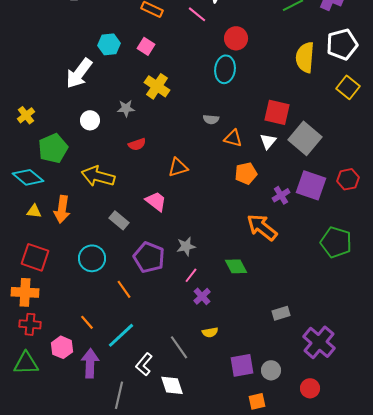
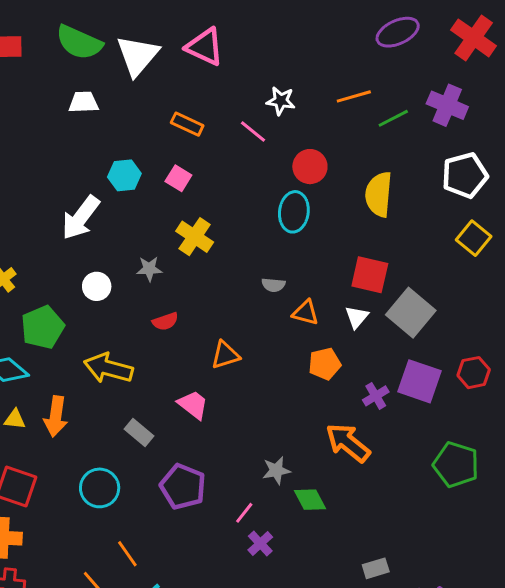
yellow semicircle: (305, 57) -> (379, 194), moved
gray star: (186, 246) -> (276, 470), moved
orange line: (124, 289) -> (127, 554), moved

